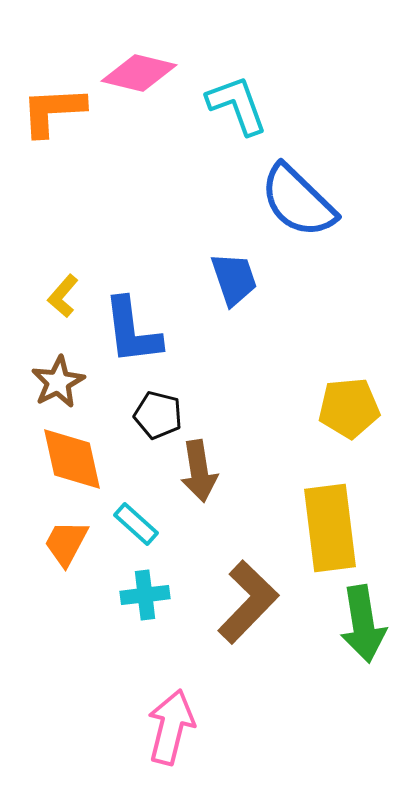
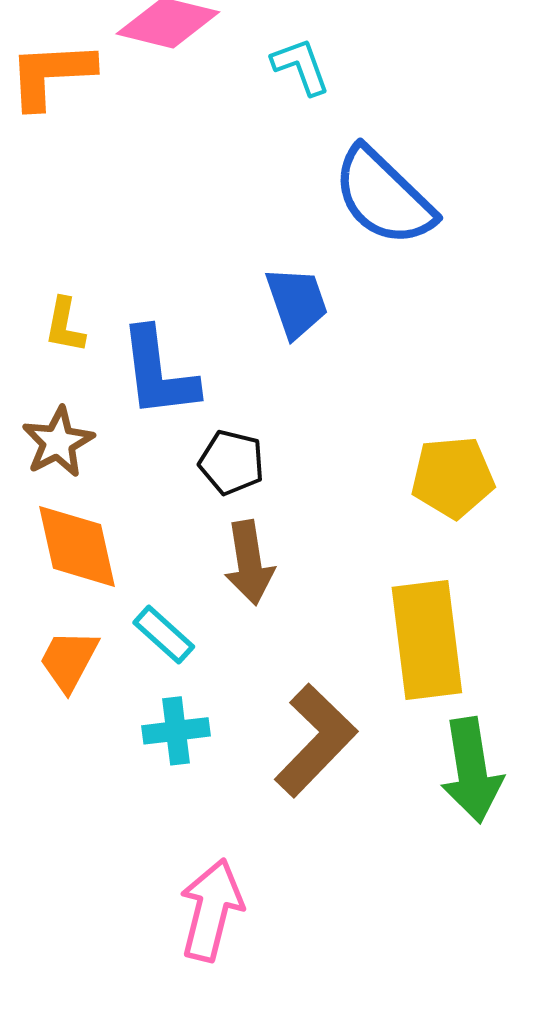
cyan L-shape: (237, 105) -> (301, 66), size x0.7
yellow L-shape: (63, 296) -> (65, 325), turned -30
black pentagon: (158, 415) -> (232, 462), moved

